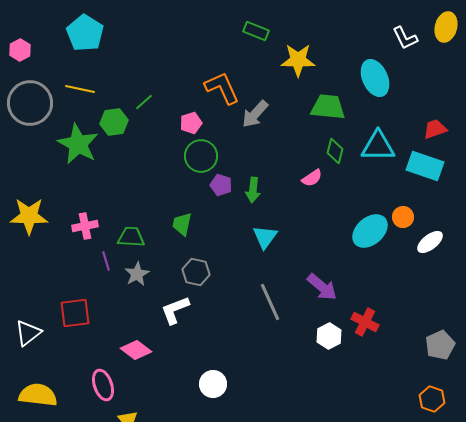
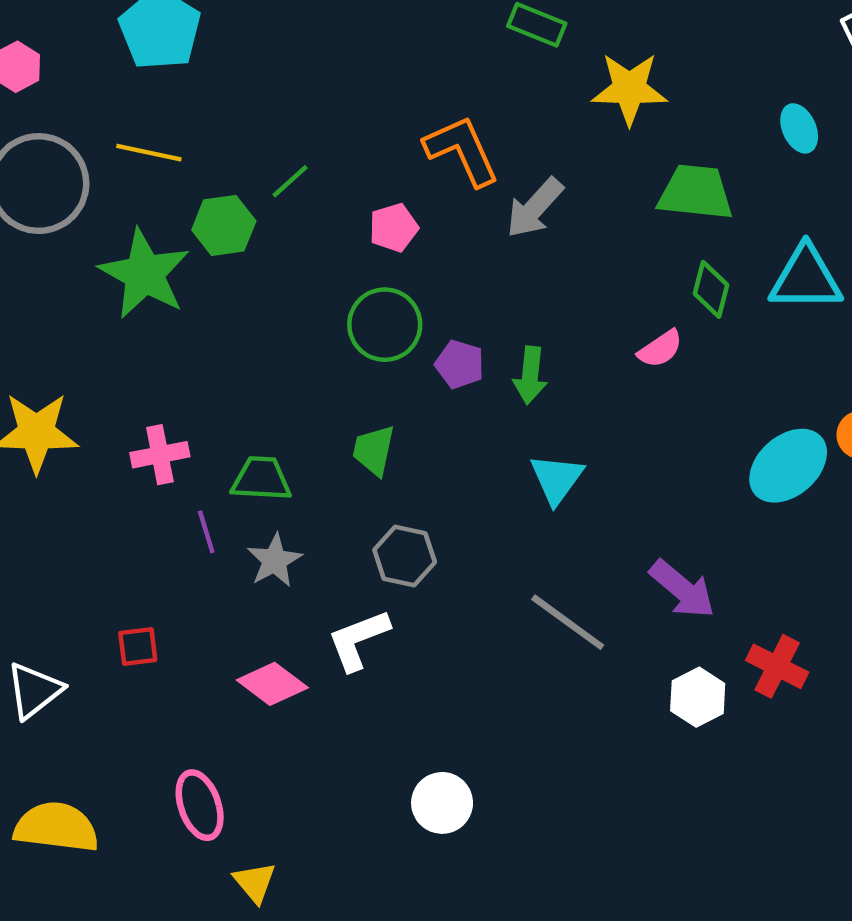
cyan ellipse: (375, 78) -> (799, 128), size x0.6
green circle: (201, 156) -> (385, 325), moved
gray line: (270, 302) -> (568, 622), turned -30
red square: (75, 313) -> (138, 646), size x0.6
pink diamond: (136, 350) -> (272, 684), moved

